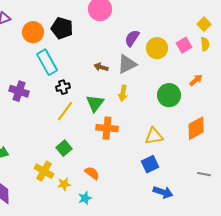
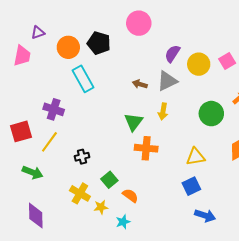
black cross: (63, 87) -> (82, 157), moved
yellow line: (65, 111) -> (49, 142), moved
green square: (64, 148) -> (109, 180), moved

